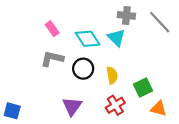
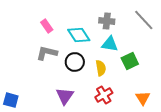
gray cross: (126, 15) -> (107, 21), moved
cyan triangle: (116, 38) -> (110, 44), moved, turned -36
green square: (143, 88) -> (130, 61), moved
orange triangle: (159, 109) -> (143, 98), turned 42

